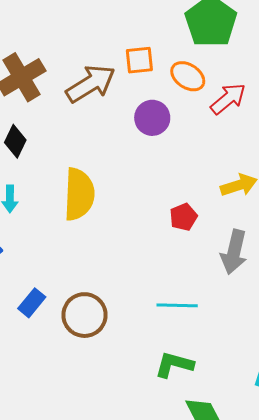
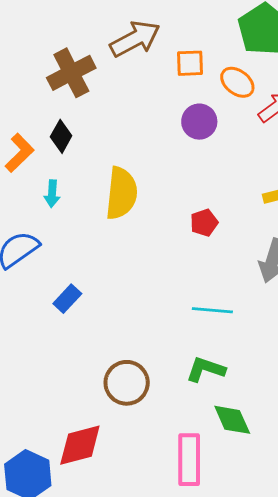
brown arrow: (91, 84) -> (135, 39), moved
red pentagon: (183, 217) -> (204, 223), moved
brown circle: (85, 315) -> (127, 383), moved

